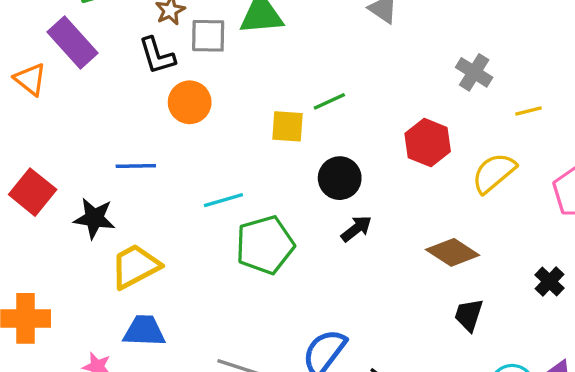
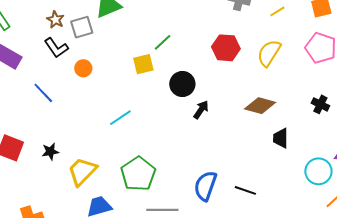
orange circle: (190, 102) -> (83, 68), size x0.7
blue line: (136, 166) -> (43, 93), moved, turned 65
black star: (94, 218) -> (50, 152), size x0.7
green pentagon: (265, 245) -> (138, 174), moved

